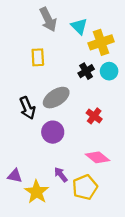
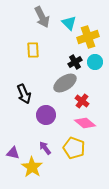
gray ellipse: (56, 98) -> (65, 83), moved
pink diamond: (98, 157) -> (85, 123), moved
purple arrow: (61, 175) -> (45, 148), moved
yellow pentagon: (85, 187) -> (74, 148), moved, turned -30

